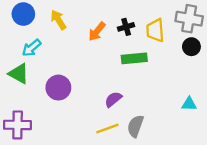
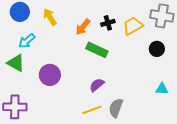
yellow trapezoid: (155, 30) -> (133, 26), turned 65
black circle: (191, 47) -> (157, 49), moved
green rectangle: (134, 58) -> (97, 50), moved, turned 30

